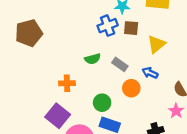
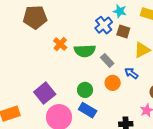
blue cross: (108, 26) -> (104, 25), turned -30
green semicircle: (93, 59) -> (85, 51), size x1.5
orange cross: (67, 83) -> (60, 44), moved, turned 32

